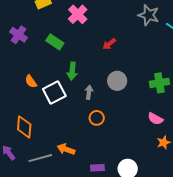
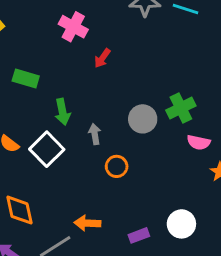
pink cross: (78, 14) -> (73, 27), moved
gray circle: (117, 81) -> (143, 119), moved
green cross: (159, 83) -> (181, 108), moved

